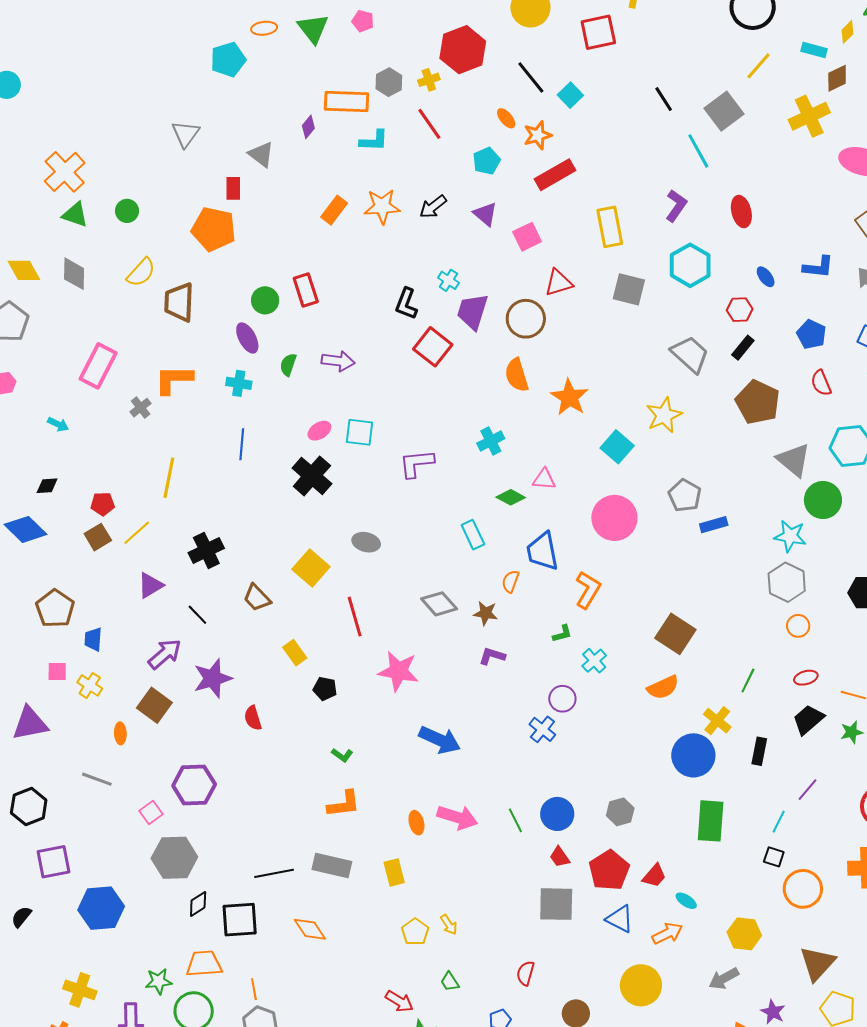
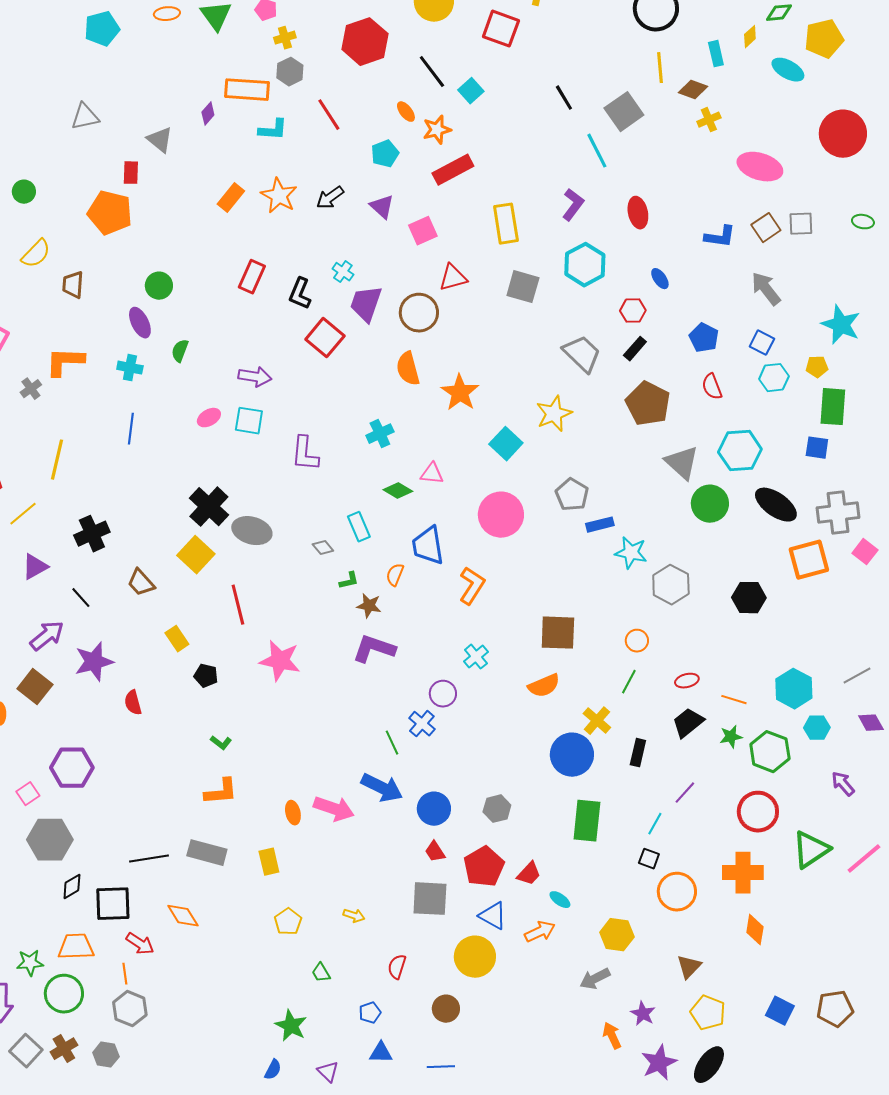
red square: (598, 32) -> (501, 29), turned 30
cyan rectangle: (814, 50) -> (716, 54), turned 60
cyan pentagon: (228, 59) -> (102, 29), moved
yellow line: (759, 66) -> (660, 68), turned -48
brown diamond: (837, 78) -> (693, 90), moved, turned 44
yellow cross: (429, 80) -> (285, 38), moved
yellow cross: (809, 116) -> (709, 120), size x0.6
gray triangle: (185, 134) -> (85, 117), turned 40
orange star: (382, 206) -> (279, 196), turned 30
blue L-shape: (818, 267) -> (720, 237), moved
red rectangle: (306, 290) -> (252, 277), moved, turned 40
brown trapezoid: (179, 302) -> (73, 285), size x0.7
purple arrow: (338, 361) -> (255, 377), moved
purple L-shape: (417, 463) -> (305, 454), turned -81
black cross: (312, 476) -> (209, 507), moved
cyan star: (790, 536) -> (631, 553), moved
gray ellipse: (366, 542) -> (252, 531), size x1.4
gray diamond: (439, 604) -> (323, 548), moved, size x0.6
orange circle: (798, 626) -> (637, 641), moved
green L-shape: (562, 634) -> (349, 581), moved
brown square: (675, 634) -> (558, 633), turned -33
purple L-shape: (492, 656) -> (374, 649), size x1.6
blue arrow: (440, 740) -> (382, 788), moved
green line: (515, 820) -> (392, 743), moved
yellow arrow: (449, 925) -> (354, 916), moved, turned -40
brown triangle: (817, 963) -> (689, 967), size x0.7
yellow circle: (641, 985) -> (475, 957), moved
red arrow: (399, 1001) -> (140, 944), moved

